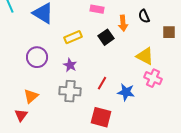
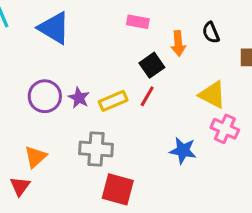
yellow rectangle: (73, 37) -> (113, 101), moved
purple star: (70, 65) -> (79, 98), moved
red line: (102, 83) -> (147, 96), moved
red square: (101, 117) -> (118, 189), moved

